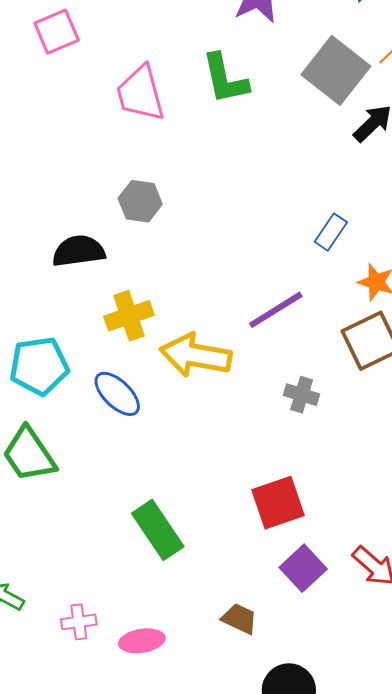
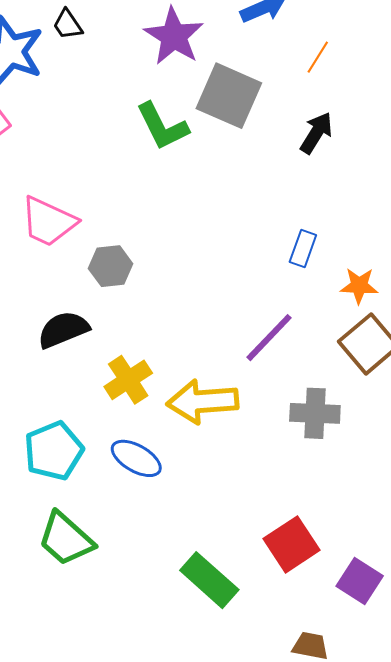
gray square: (336, 70) -> (229, 96), moved
pink trapezoid: (141, 93) -> (48, 222), moved, turned -36
gray cross: (302, 395) -> (315, 413), size x1.4
red square: (278, 503) -> (291, 544), moved

